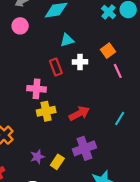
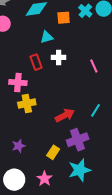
orange square: (108, 51) -> (64, 18), moved, turned 32
red arrow: (79, 113) -> (65, 115), moved
purple cross: (84, 148) -> (78, 140), moved
yellow rectangle: (57, 162) -> (53, 152), moved

